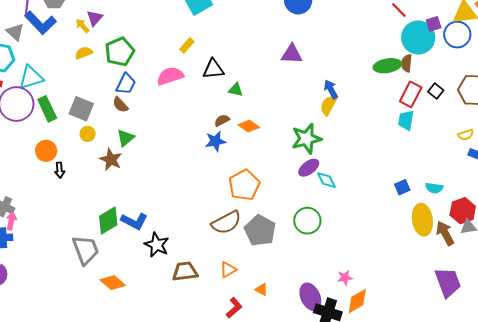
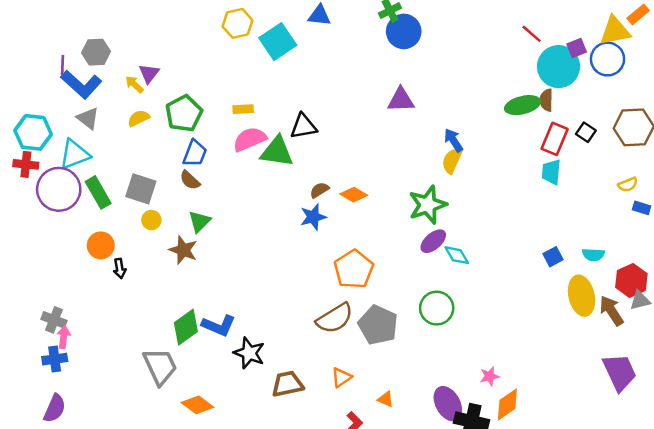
gray triangle: (15, 32) -> (88, 118), moved
yellow rectangle: (187, 45) -> (243, 109), moved, turned 49
green triangle: (236, 90) -> (277, 152), moved, size x1.8

